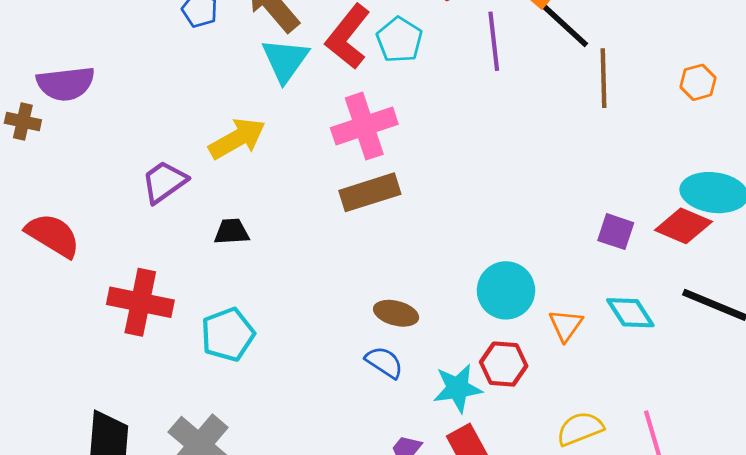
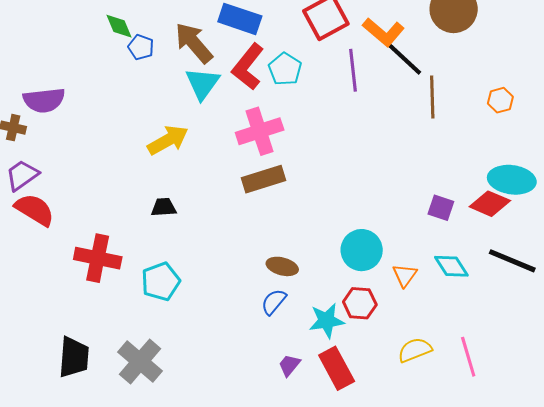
purple trapezoid: (164, 182) -> (22, 175), moved
blue semicircle: (384, 362) -> (274, 302), turned -84

